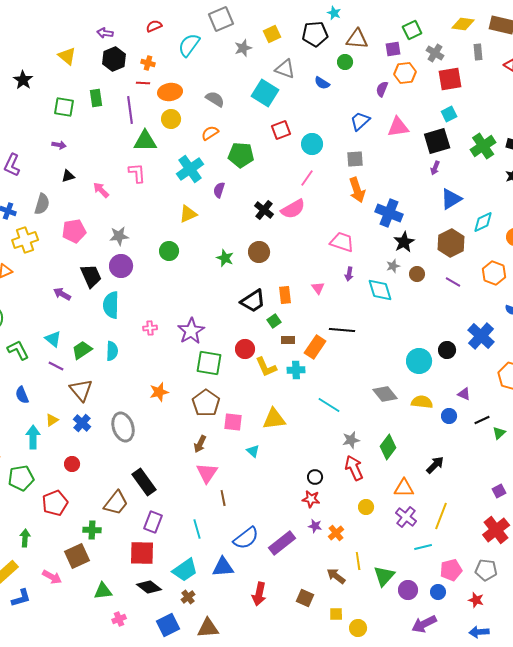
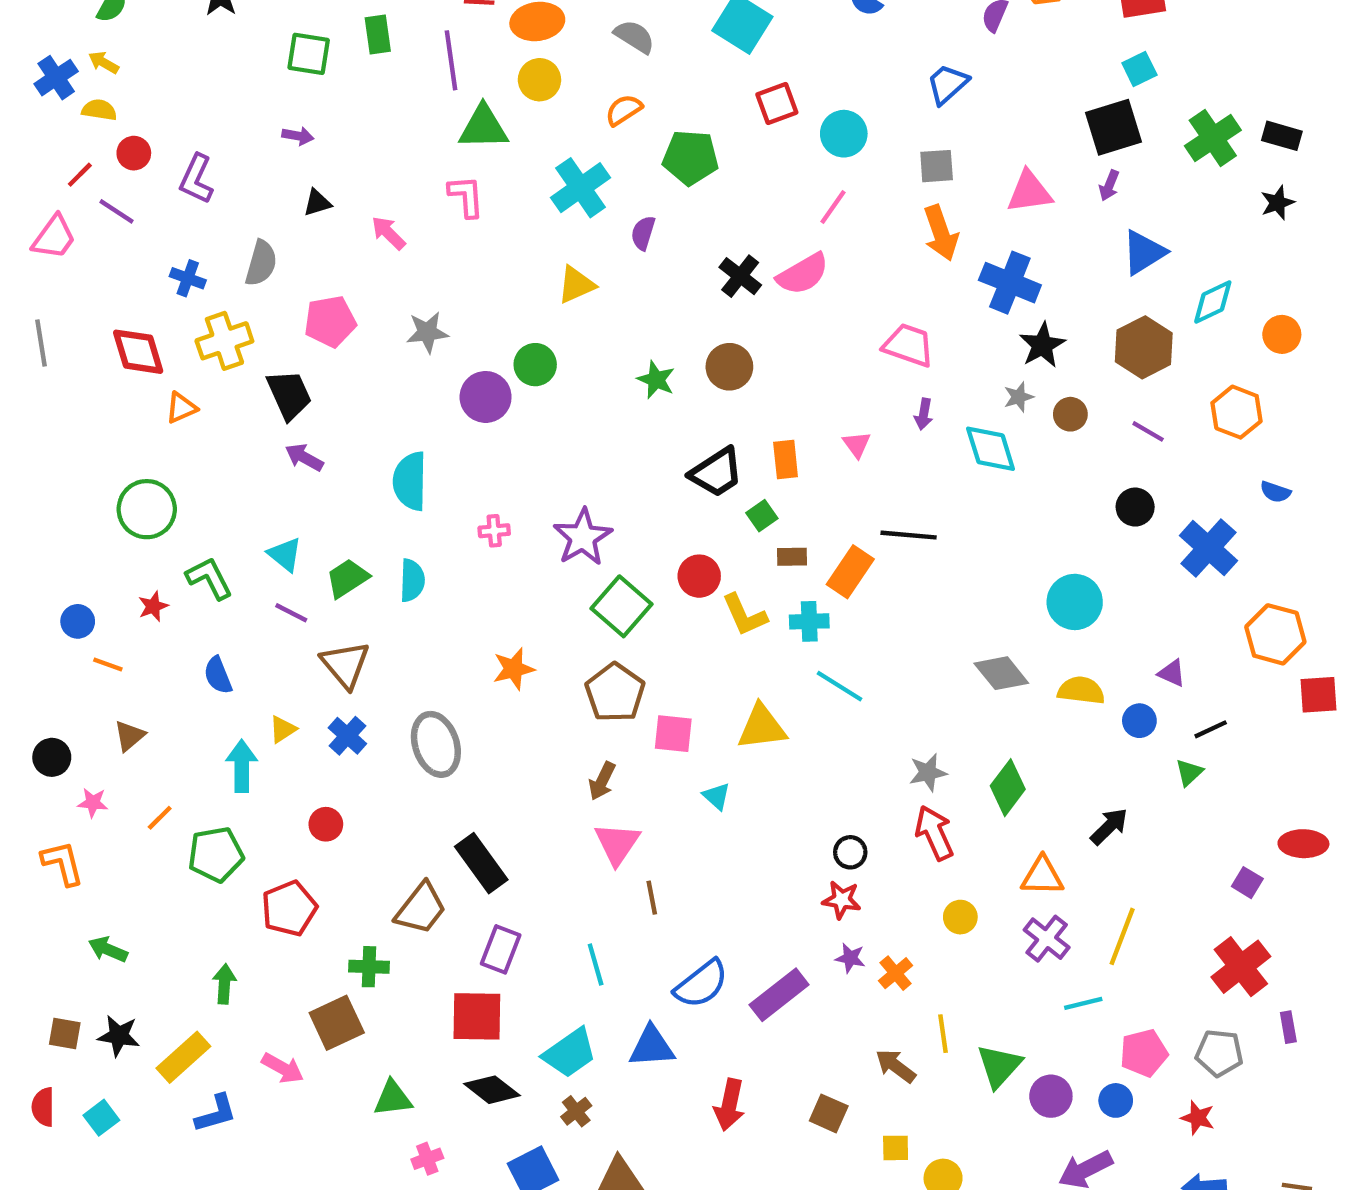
pink triangle: (398, 127) -> (1029, 192), moved
purple circle: (121, 266) -> (486, 397), moved
black trapezoid: (91, 276) -> (289, 395), moved
black circle: (447, 350) -> (1135, 507), moved
green square: (209, 363) -> (621, 606), turned 32
cyan line: (329, 405) -> (839, 686), moved
green triangle: (499, 433) -> (1189, 772), moved
purple square: (499, 491) -> (1247, 883), turned -32

